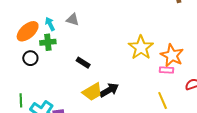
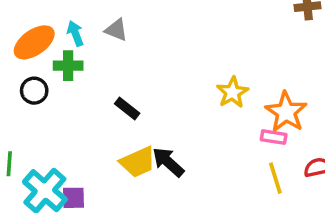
yellow star: (141, 48) -> (232, 92), size x0.7
black arrow: (109, 90) -> (168, 162), turned -114
yellow line: (163, 101) -> (275, 178), moved

